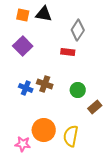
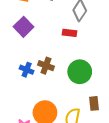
green circle: (78, 90) -> (80, 72), size x1.5
brown rectangle: (95, 107) -> (94, 103), moved, turned -56

